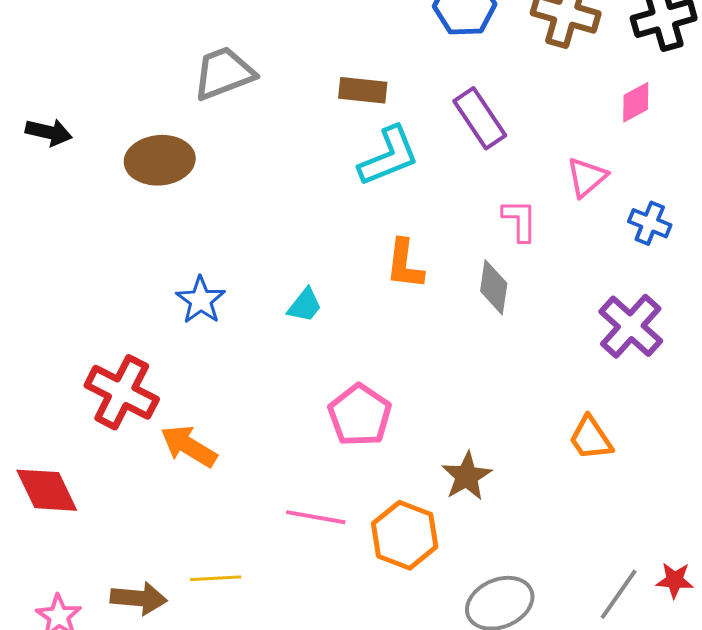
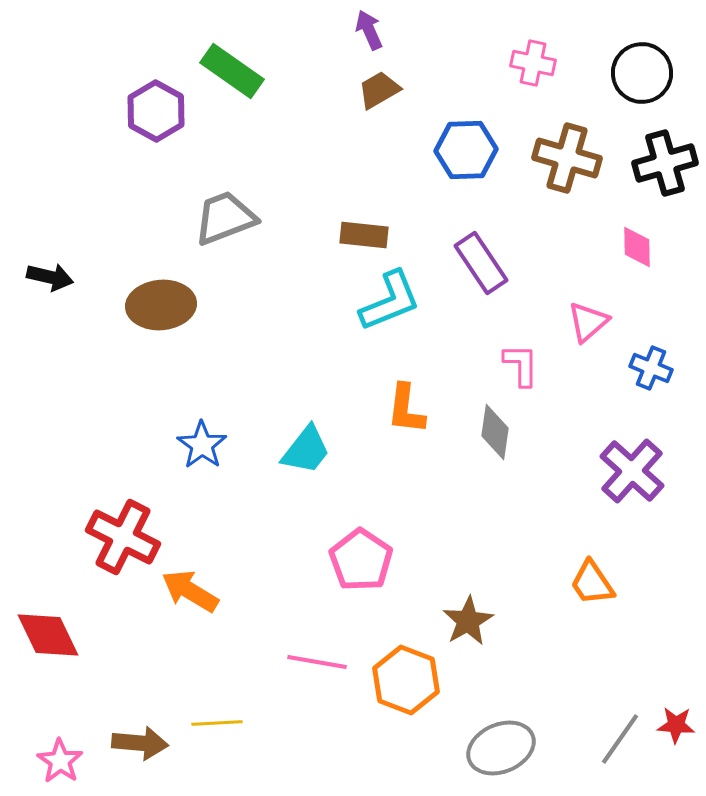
pink diamond: (636, 102) -> (637, 247), turned -63
cyan trapezoid: (305, 305) -> (306, 450), size x1.4

